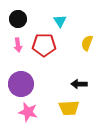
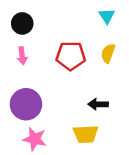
cyan triangle: (60, 21) -> (107, 16), moved
red pentagon: (44, 45) -> (71, 56), moved

